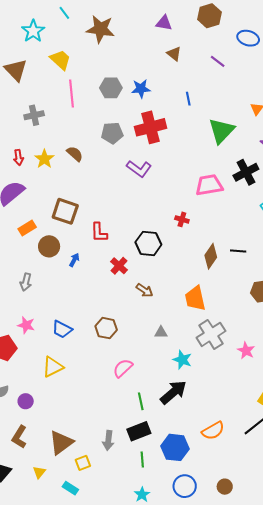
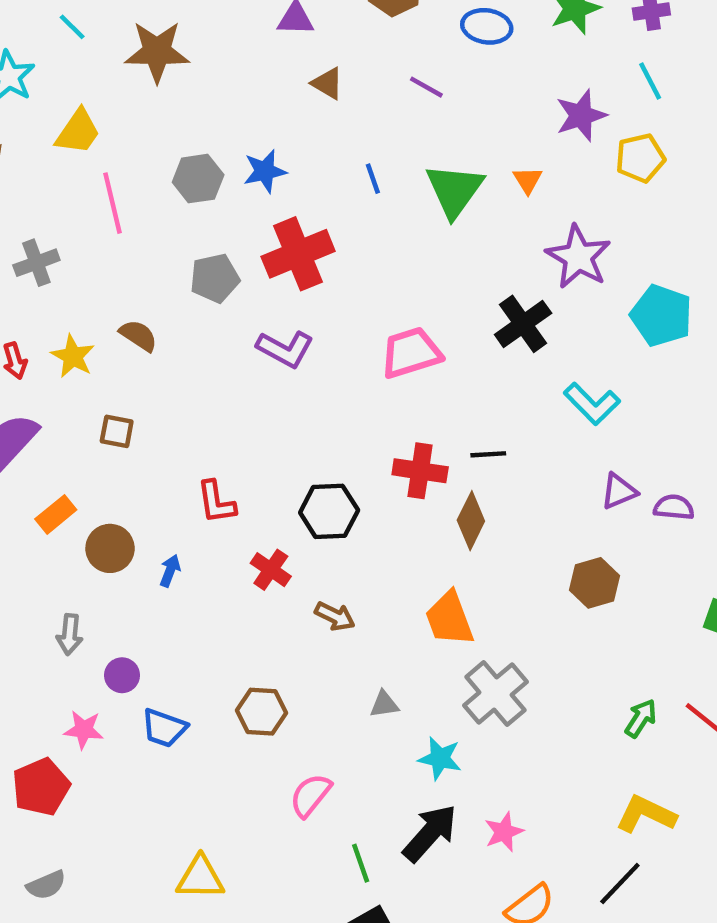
yellow trapezoid: (60, 60) -> (78, 132), turned 90
green triangle: (221, 131) -> (454, 190), moved
pink trapezoid: (209, 185) -> (411, 353), moved
brown square: (65, 211) -> (117, 431), moved, size x0.6
red cross: (182, 219) -> (420, 471), moved, size x1.6
black line: (238, 251) -> (488, 454), moved
pink star: (246, 351) -> (504, 832), moved, turned 30
yellow triangle: (53, 367) -> (200, 878), moved, turned 35
purple circle: (26, 401) -> (122, 675), moved

